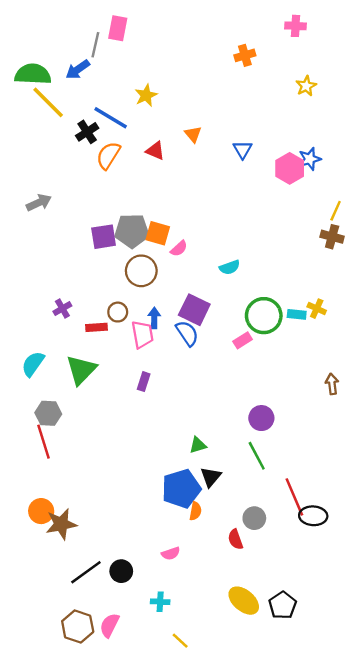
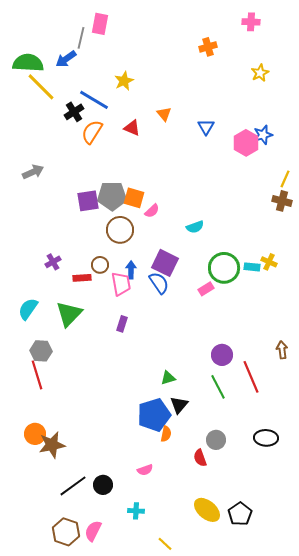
brown arrow: (332, 384) -> (282, 350), moved
red line: (294, 497) -> (251, 377), moved
yellow line: (180, 641) -> (165, 544), moved

